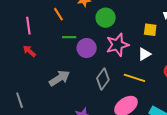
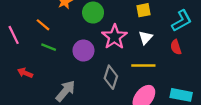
pink line: (28, 26) -> (14, 35), moved
green line: (69, 37) -> (49, 47), moved, turned 40

